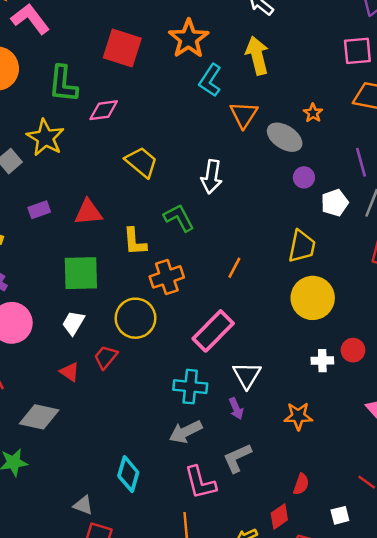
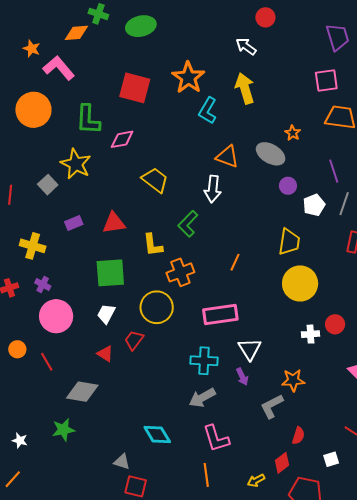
orange triangle: (244, 115) -> (227, 157), moved, turned -40
green L-shape: (179, 218) -> (188, 224), turned -104
pink rectangle: (213, 331) -> (220, 314), turned 40
gray L-shape: (237, 458) -> (272, 406), moved
cyan diamond: (128, 474) -> (157, 434), turned -44

